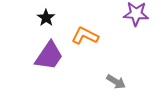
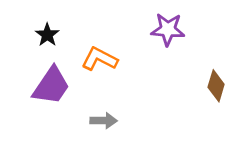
gray arrow: (116, 82) -> (104, 121), moved, turned -30

